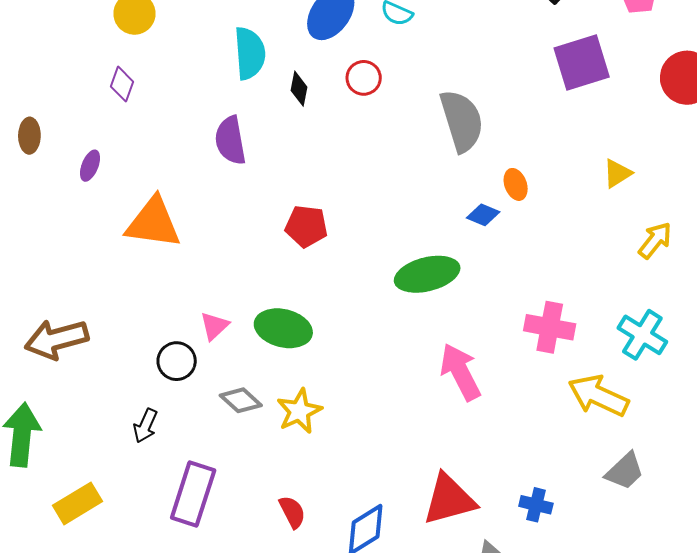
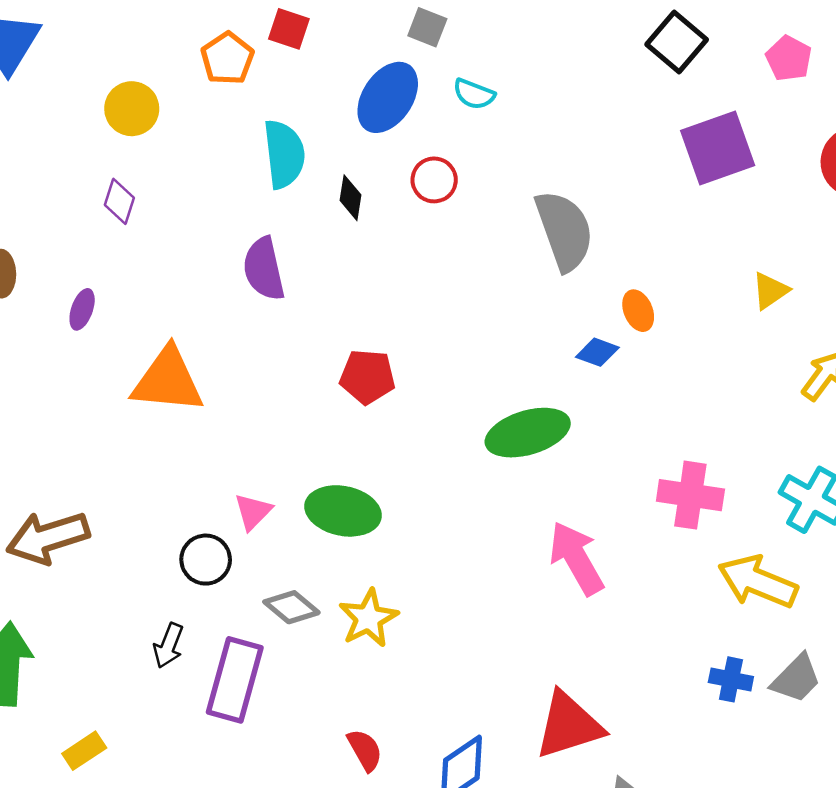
purple rectangle: (193, 494) -> (235, 680), moved
yellow rectangle: (78, 503) -> (84, 751), size x0.7
blue cross: (536, 505) -> (731, 679), moved

